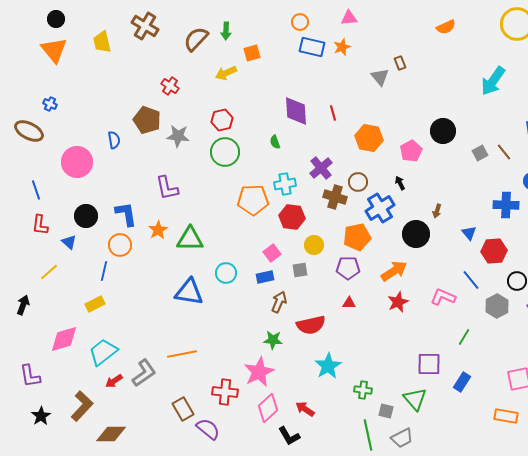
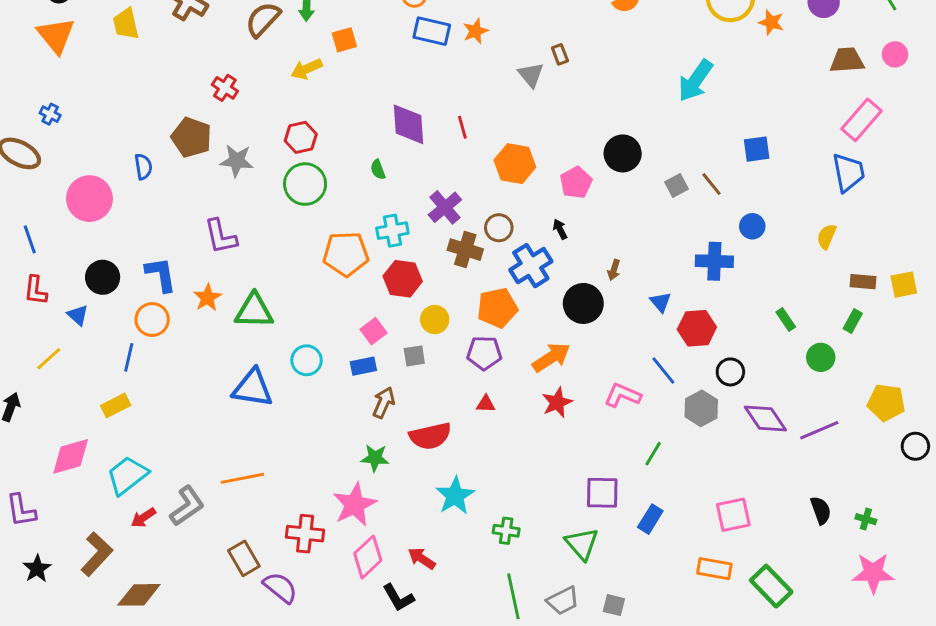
gray square: (386, 411) -> (614, 605), moved

